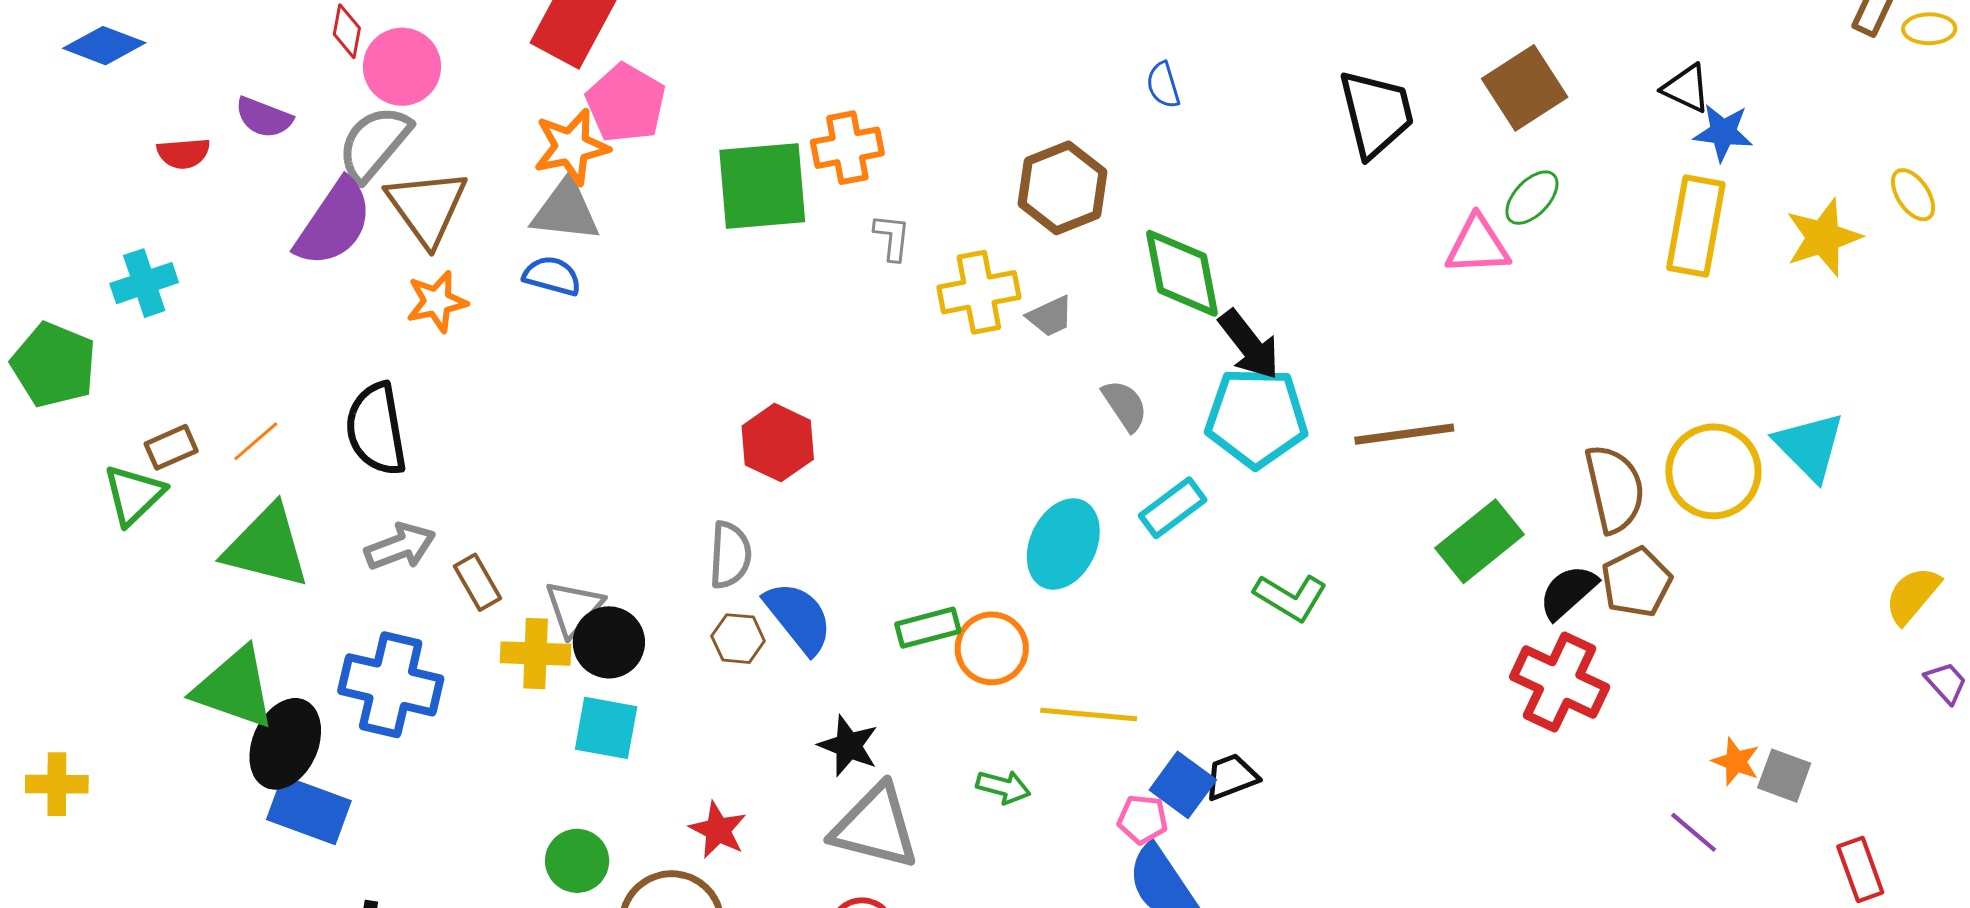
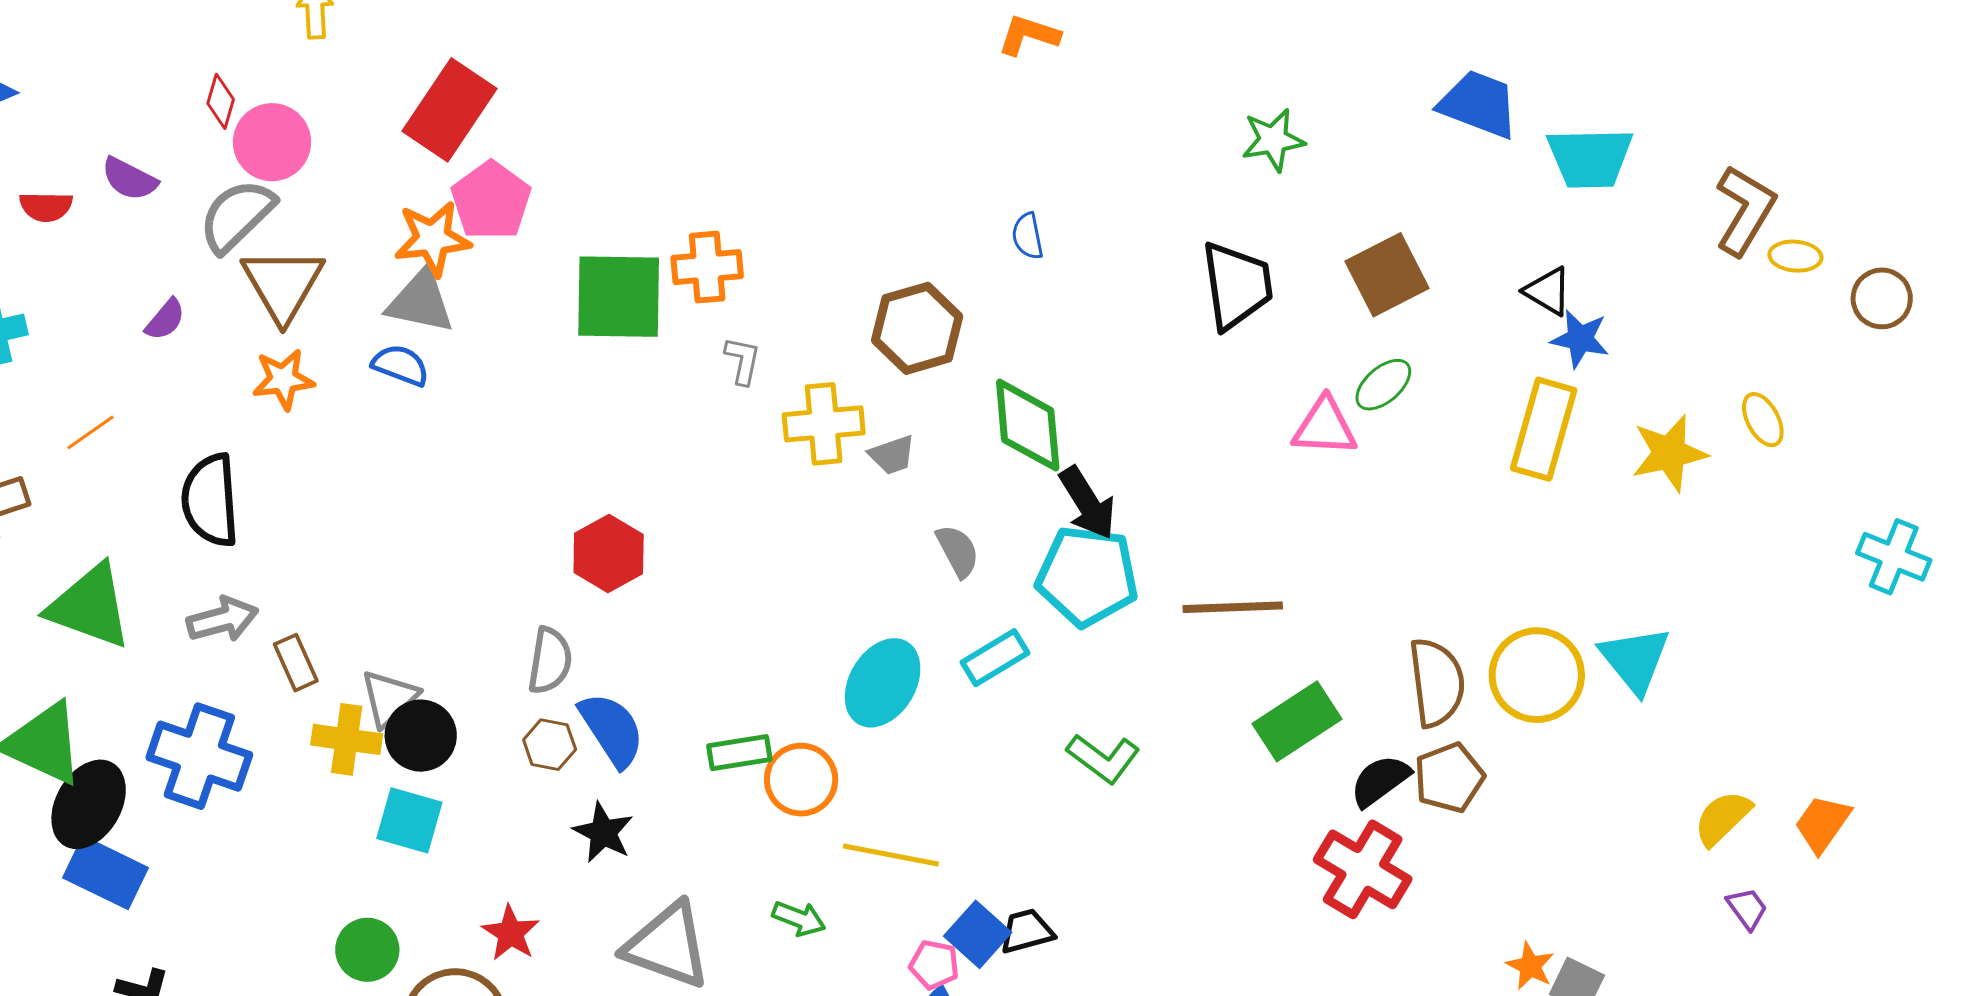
purple semicircle: (334, 223) -> (165, 320), moved, size x0.5
orange line: (256, 441) -> (90, 432), moved
black star: (848, 746) -> (603, 832), moved

